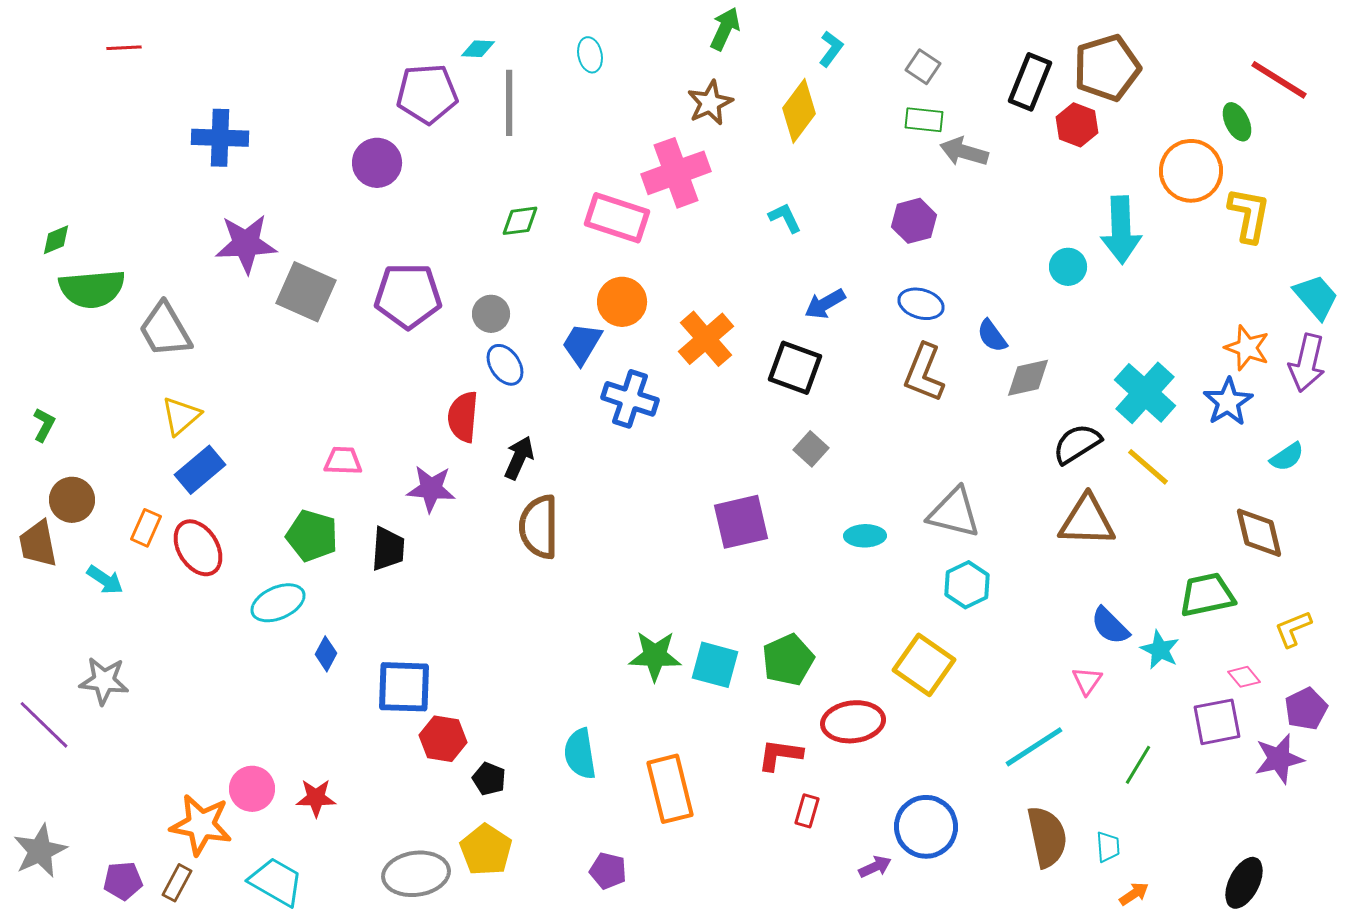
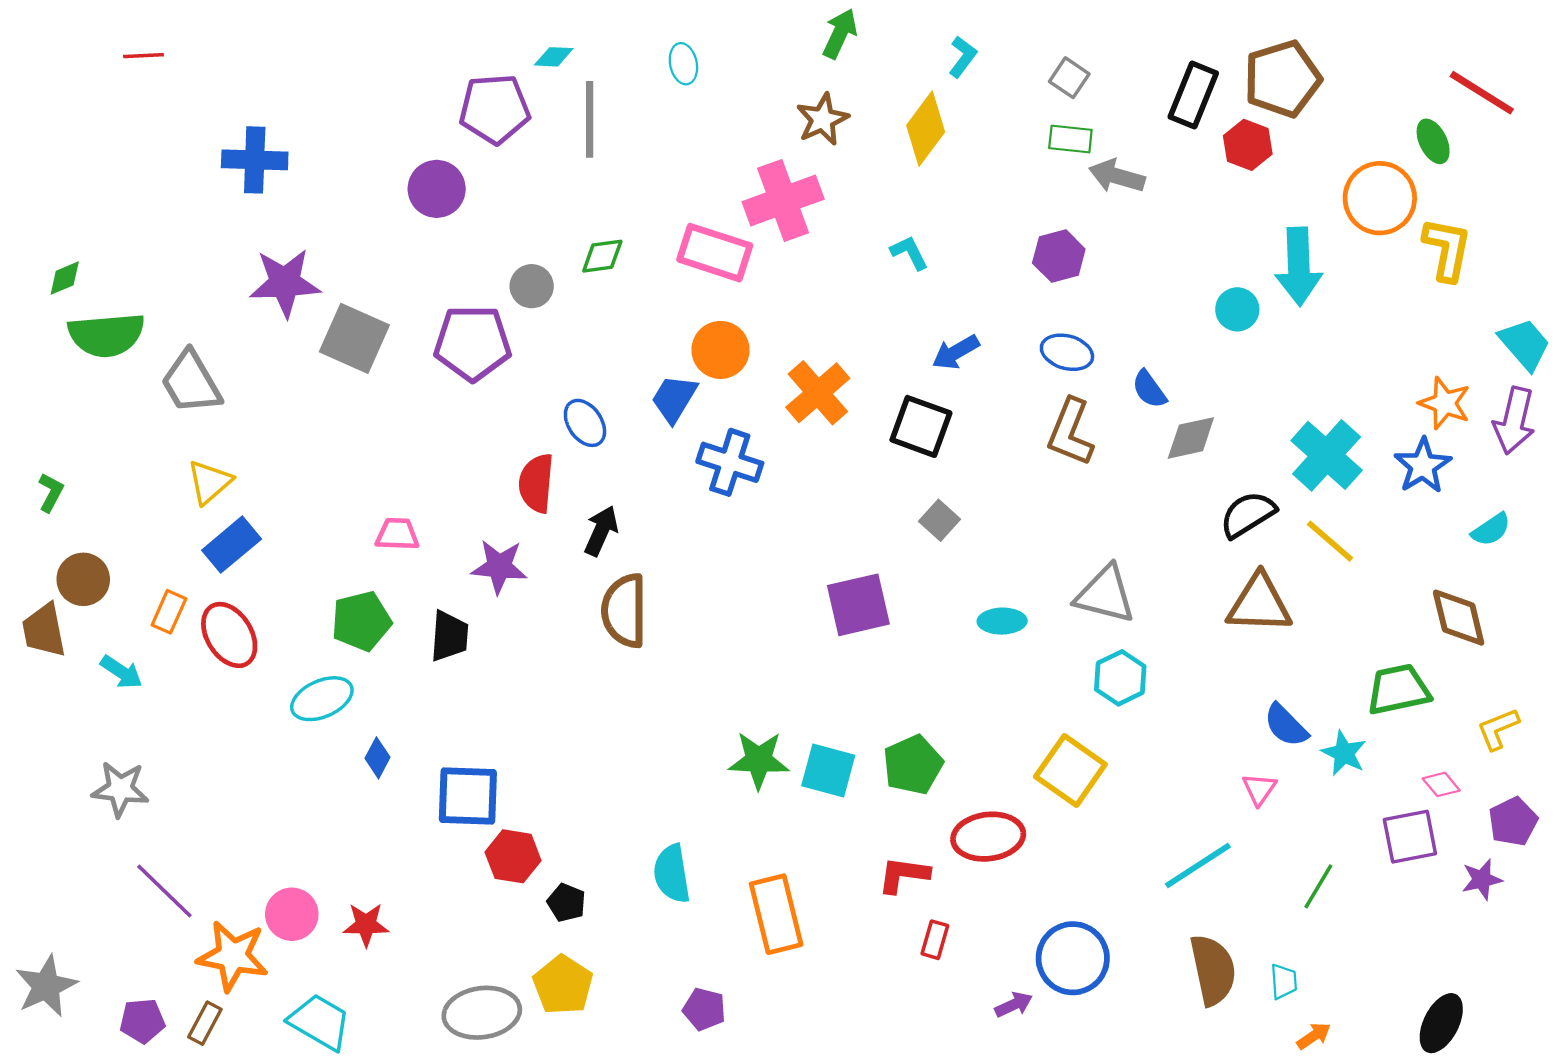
gray circle: (491, 314) -> (532, 286), moved
green pentagon: (312, 536) -> (361, 621), turned -30
purple line: (44, 725) -> (164, 891), moved
purple star: (1279, 759) -> (1482, 879), size x0.7

